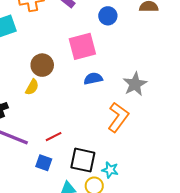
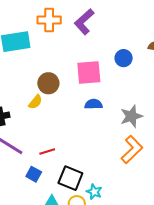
blue circle: (108, 16) -> (124, 58), moved
orange L-shape: (118, 117) -> (132, 149), moved

